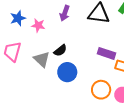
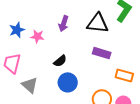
purple rectangle: (106, 53) -> (102, 53), moved
gray triangle: (42, 59) -> (30, 85), moved

